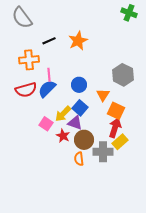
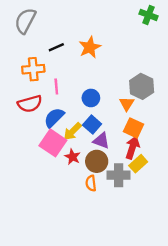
gray semicircle: (22, 18) -> (25, 21), turned 65
blue semicircle: (47, 89) -> (54, 118), moved
orange triangle: (103, 95) -> (127, 104), moved
purple triangle: (75, 123) -> (101, 141), moved
pink square: (46, 124) -> (53, 143), size x1.6

